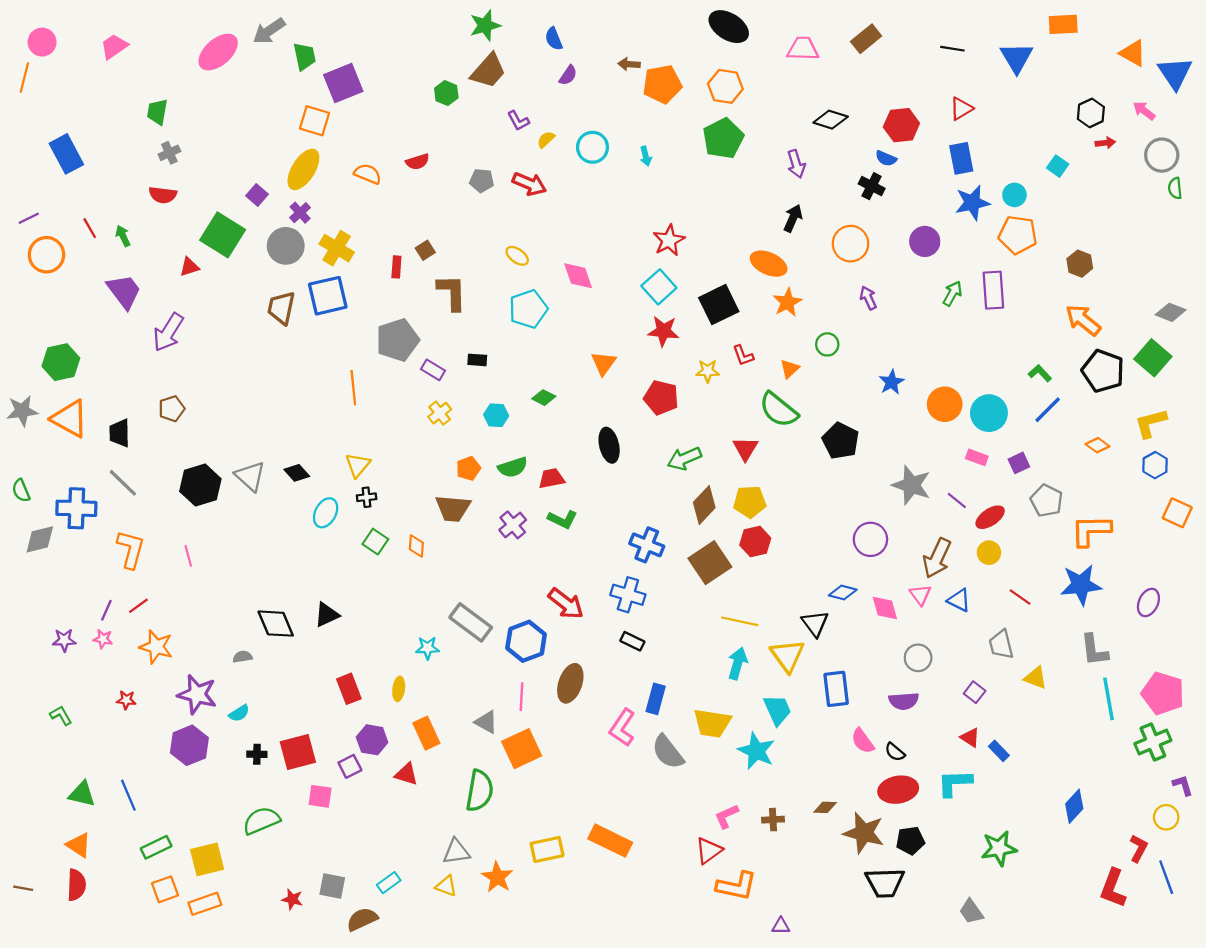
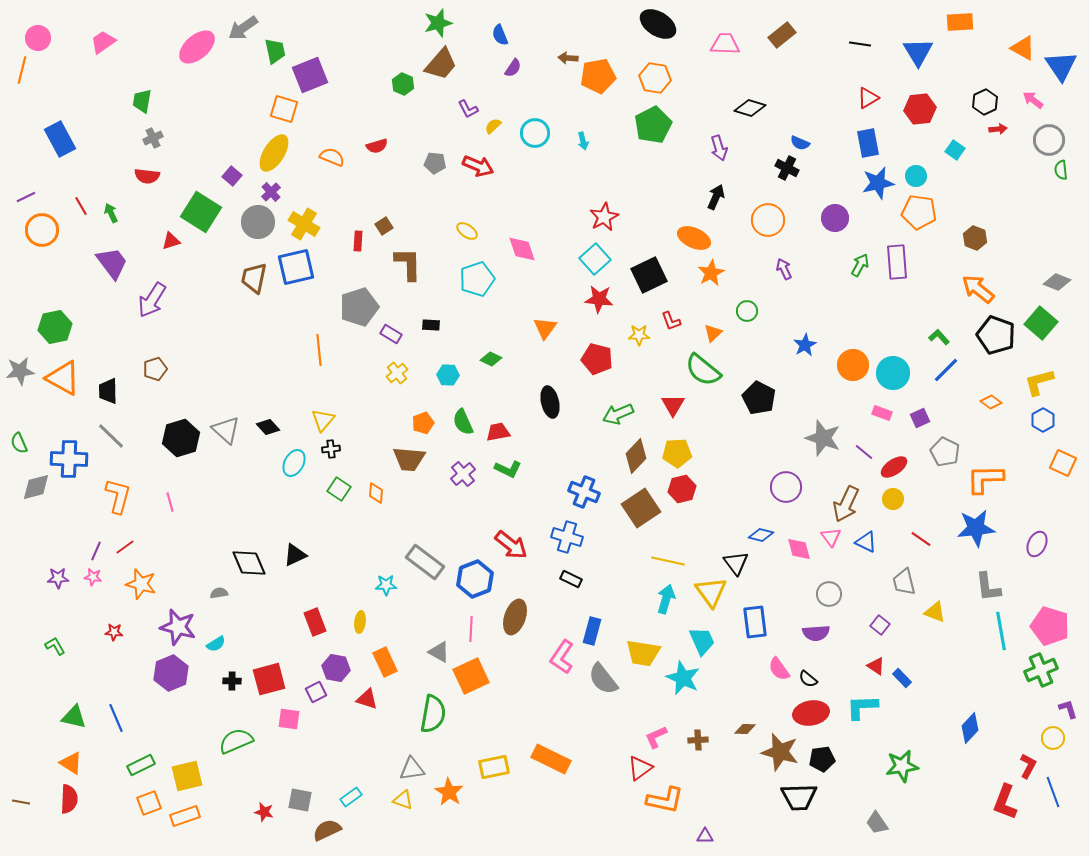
red hexagon: (901, 125) -> (920, 109), moved
green semicircle: (513, 467) -> (463, 422), turned 84

